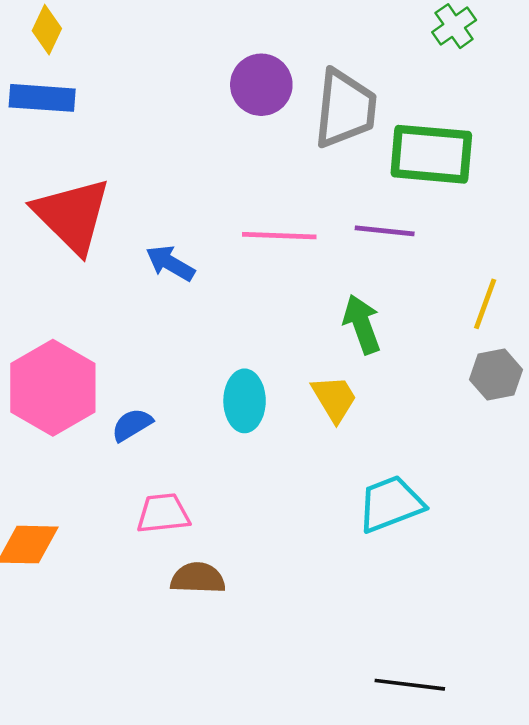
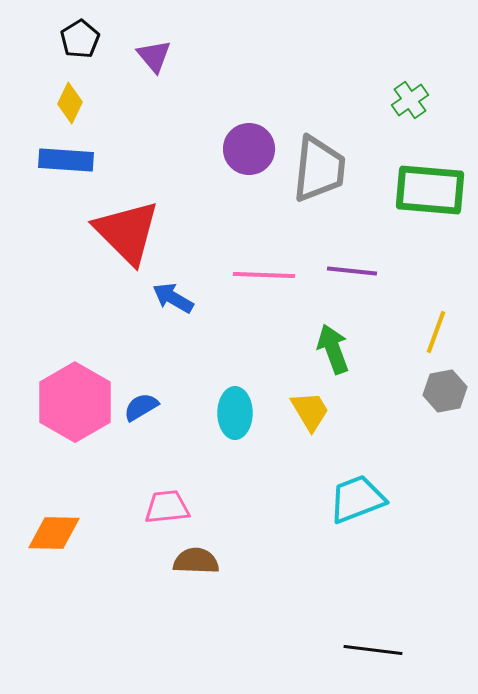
green rectangle: (431, 154) -> (430, 190), moved
red triangle: (72, 215) -> (127, 232), moved
blue semicircle: (132, 425) -> (141, 407), moved

